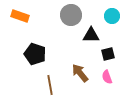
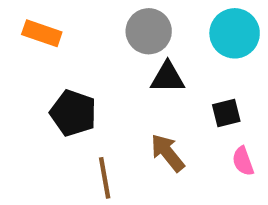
cyan circle: (112, 16) -> (235, 33), size x1.5
black triangle: (91, 35) -> (168, 77), moved
pink semicircle: (107, 77) -> (243, 161), moved

